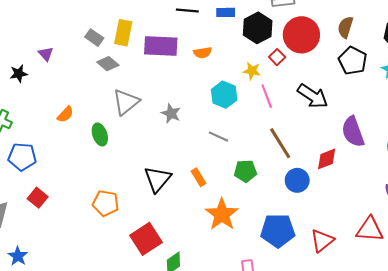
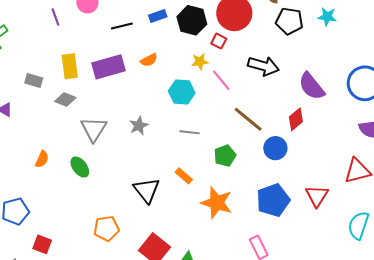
gray rectangle: (94, 38) -> (34, 80), moved
gray star: (171, 113) -> (139, 126), turned -30

